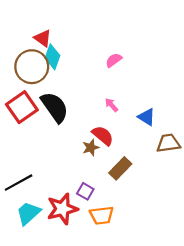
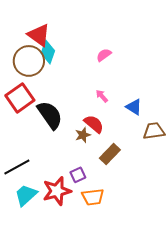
red triangle: (43, 38) -> (39, 35), size x1.4
black semicircle: (55, 107) -> (50, 115), moved
purple square: (85, 191) -> (78, 175), turned 35

